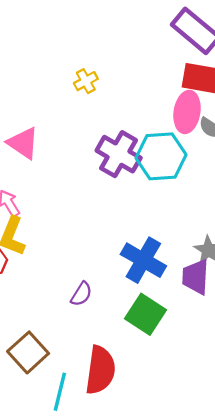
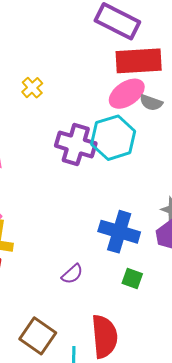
pink ellipse: (187, 112) -> (127, 94), turned 60
purple semicircle: (81, 294) -> (72, 274), turned 30
green square: (146, 314) -> (132, 278), size x0.6

